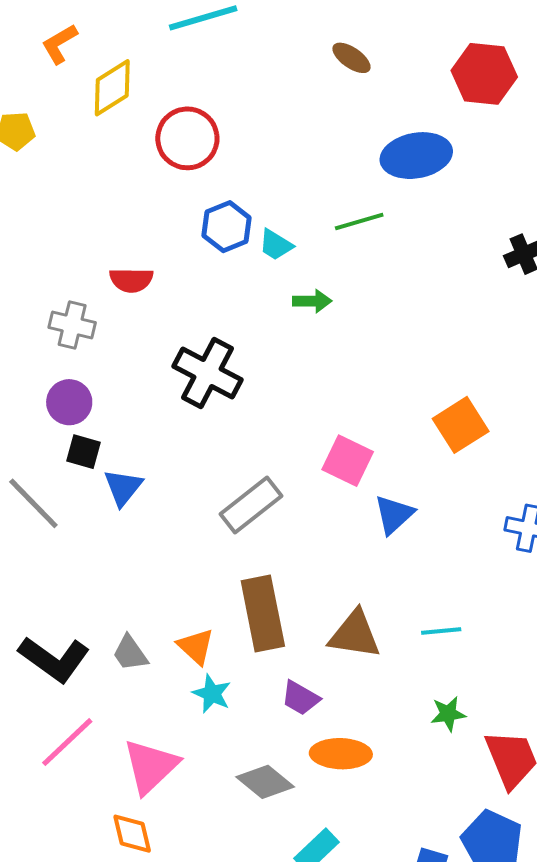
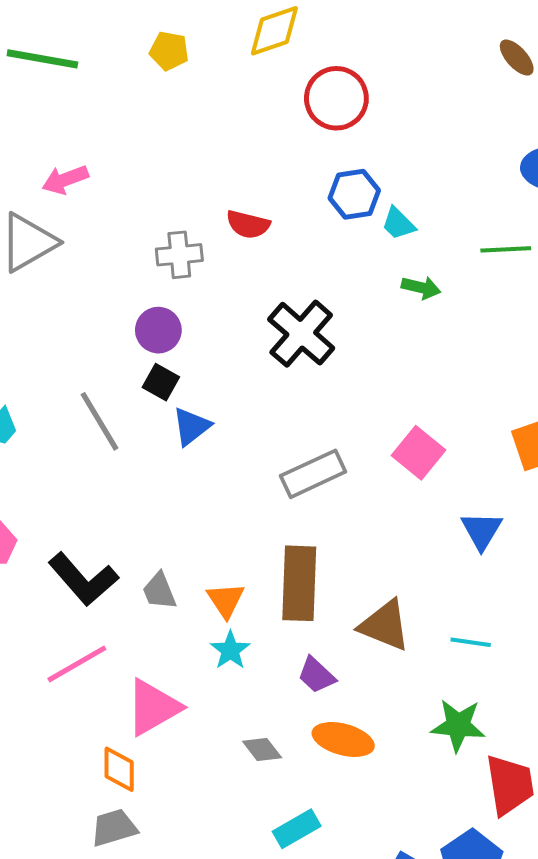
green line: (359, 221) -> (506, 249), moved
gray cross: (72, 325) -> (179, 255), turned -33
blue triangle: (394, 515) -> (482, 531), moved, turned -30
green star: (448, 714) -> (458, 725), size x1.5
gray diamond: (265, 782) -> (262, 749), size x0.7

